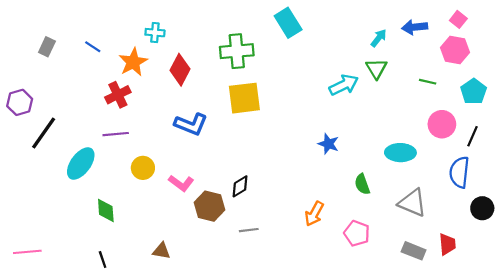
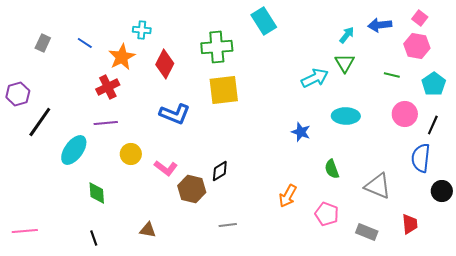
cyan ellipse: (400, 153) -> (346, 116), moved
gray line: (249, 230) -> (228, 225), moved
gray rectangle: (414, 251) -> (367, 232), moved

